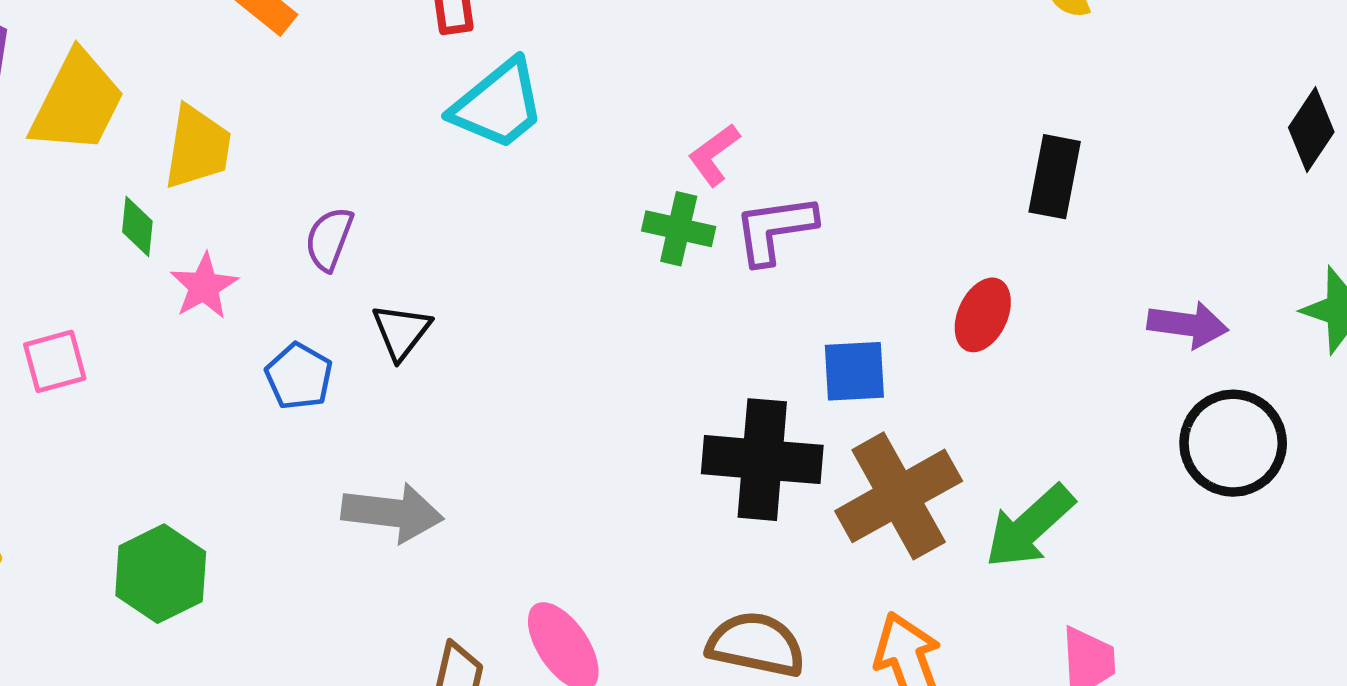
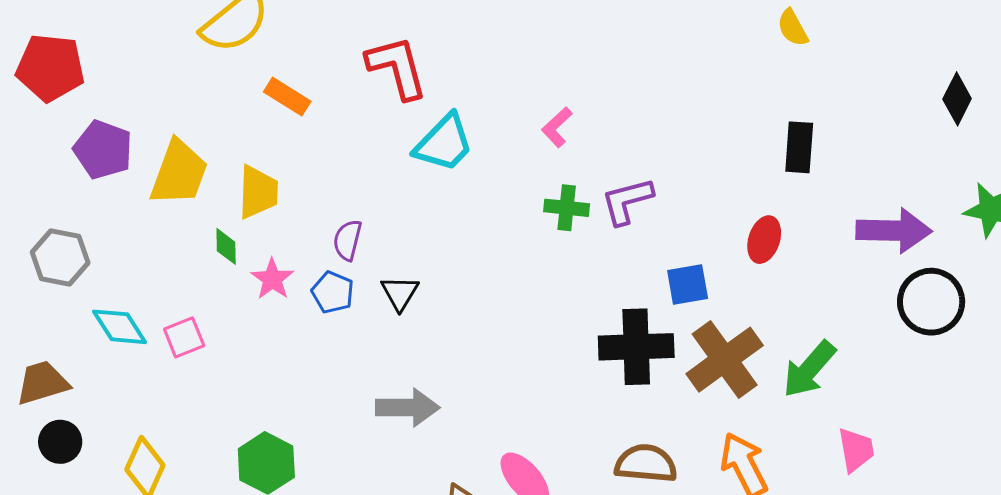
pink L-shape: (714, 155) -> (557, 127), moved
purple arrow: (1188, 325) -> (894, 231), size x1.5
blue pentagon: (299, 376) -> (333, 292), moved

